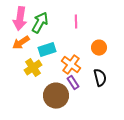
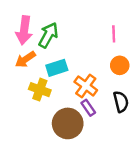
pink line: (76, 22) -> (114, 34), moved
yellow cross: (33, 68) -> (40, 90), turned -36

